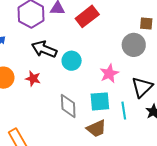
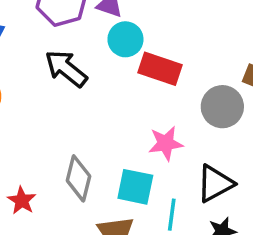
red rectangle: (87, 16) -> (160, 69), moved, turned 40
cyan circle: (72, 61) -> (125, 39), moved
red star: (33, 79) -> (22, 201), moved

